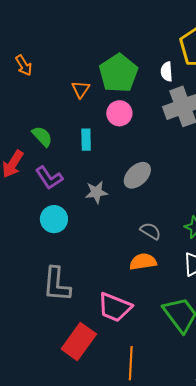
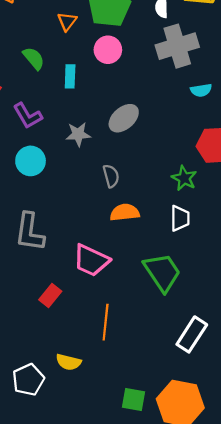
green semicircle: (42, 136) -> (34, 58), moved
gray semicircle: (151, 231) -> (111, 176), moved, turned 40
red rectangle: (79, 342) -> (50, 296), size x0.6

